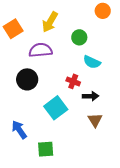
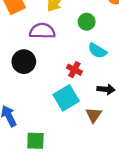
black arrow: (91, 96) -> (106, 89), moved
cyan square: (56, 108) -> (66, 98), moved

